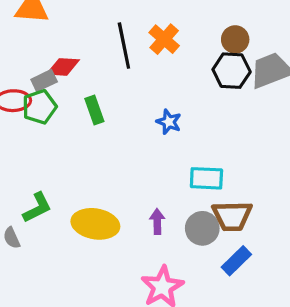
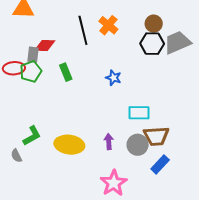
gray rectangle: (44, 81) -> (33, 55), turned -56

